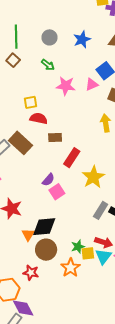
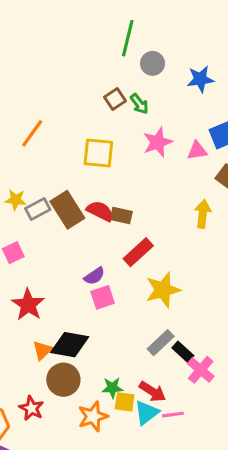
green line: (16, 37) -> (128, 38), moved
brown square: (13, 60) -> (115, 99), moved
pink star: (66, 86) -> (158, 142), turned 30
yellow square: (30, 102) -> (98, 153), size x1.5
red semicircle: (39, 118) -> (100, 211), moved

